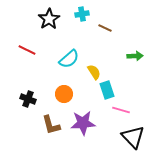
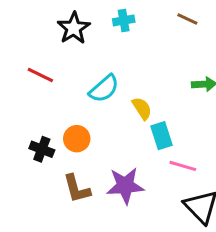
brown line: (105, 28) -> (187, 19), moved
orange circle: (64, 94) -> (77, 139), moved

